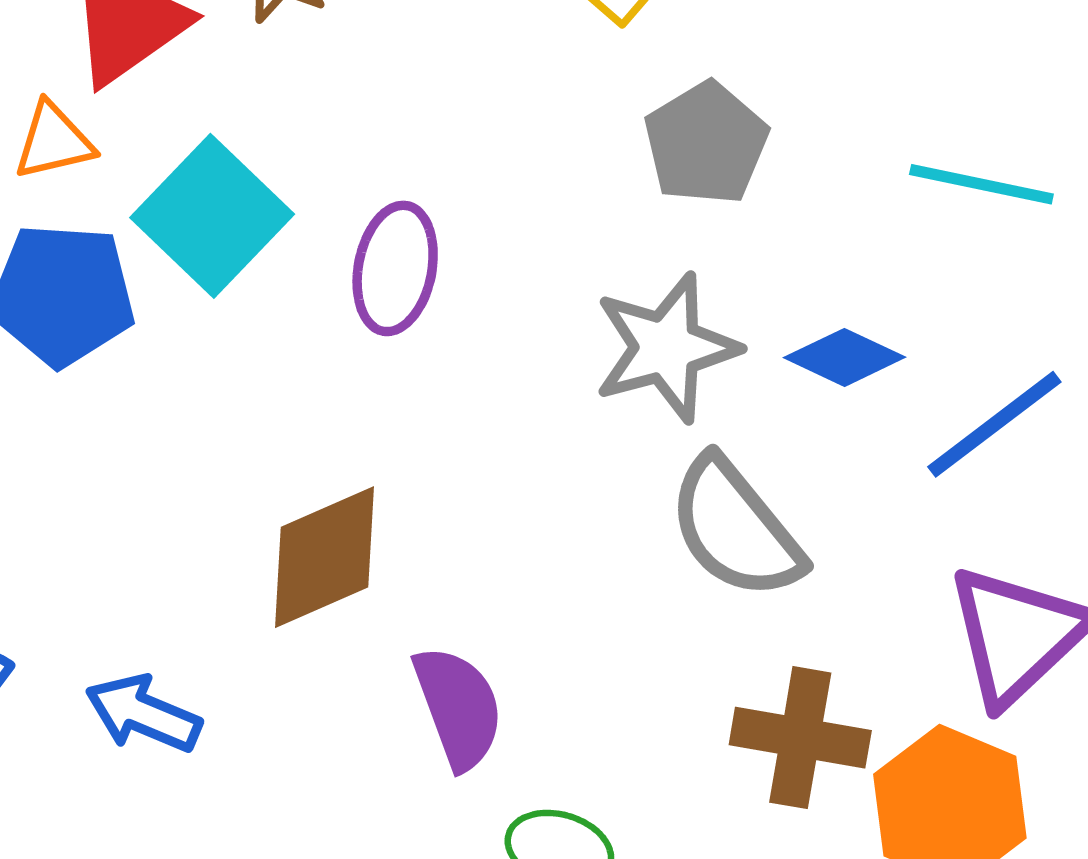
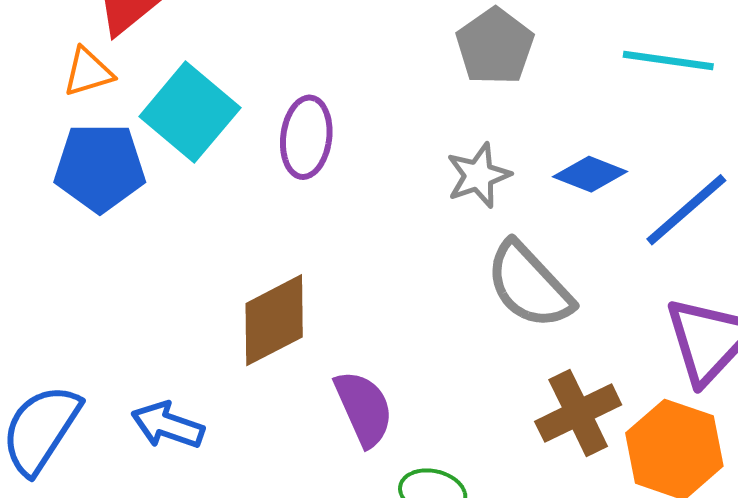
gray star: (666, 348) -> (479, 175), size x0.7
brown cross: (800, 738) -> (578, 413), turned -32

